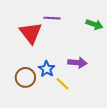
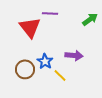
green arrow: (94, 24) -> (90, 19), turned -56

